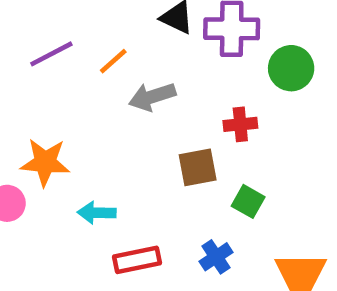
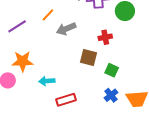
purple line: (51, 54) -> (17, 26), moved
brown square: (198, 167) -> (88, 57), turned 30
blue cross: (216, 257) -> (111, 95), moved

